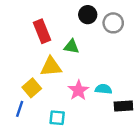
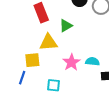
green triangle: (71, 47) -> (66, 26), turned -40
yellow square: (32, 88) -> (32, 60), turned 35

